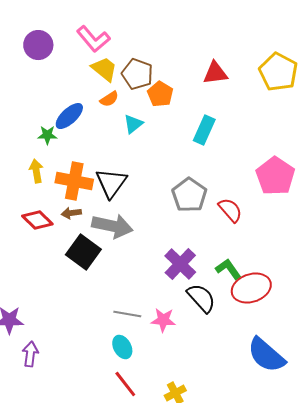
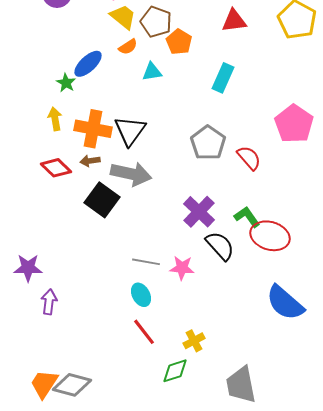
cyan triangle: (133, 124) -> (152, 72), turned 30
green star: (47, 135) -> (66, 83), turned 30
red ellipse: (251, 288) -> (270, 236), turned 36

